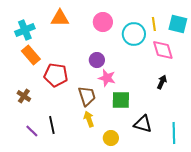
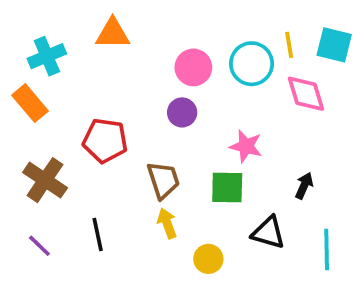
pink circle: (103, 22) -> (193, 67), moved
orange rectangle: (31, 55) -> (30, 103), moved
pink star: (107, 78) -> (246, 146), moved
black arrow: (162, 82) -> (304, 186), moved
brown cross: (24, 96) -> (45, 180), size x1.6
purple line: (32, 131) -> (39, 246), moved

